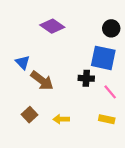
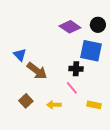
purple diamond: (52, 26) -> (70, 27), moved
pink line: (110, 92) -> (72, 88), moved

